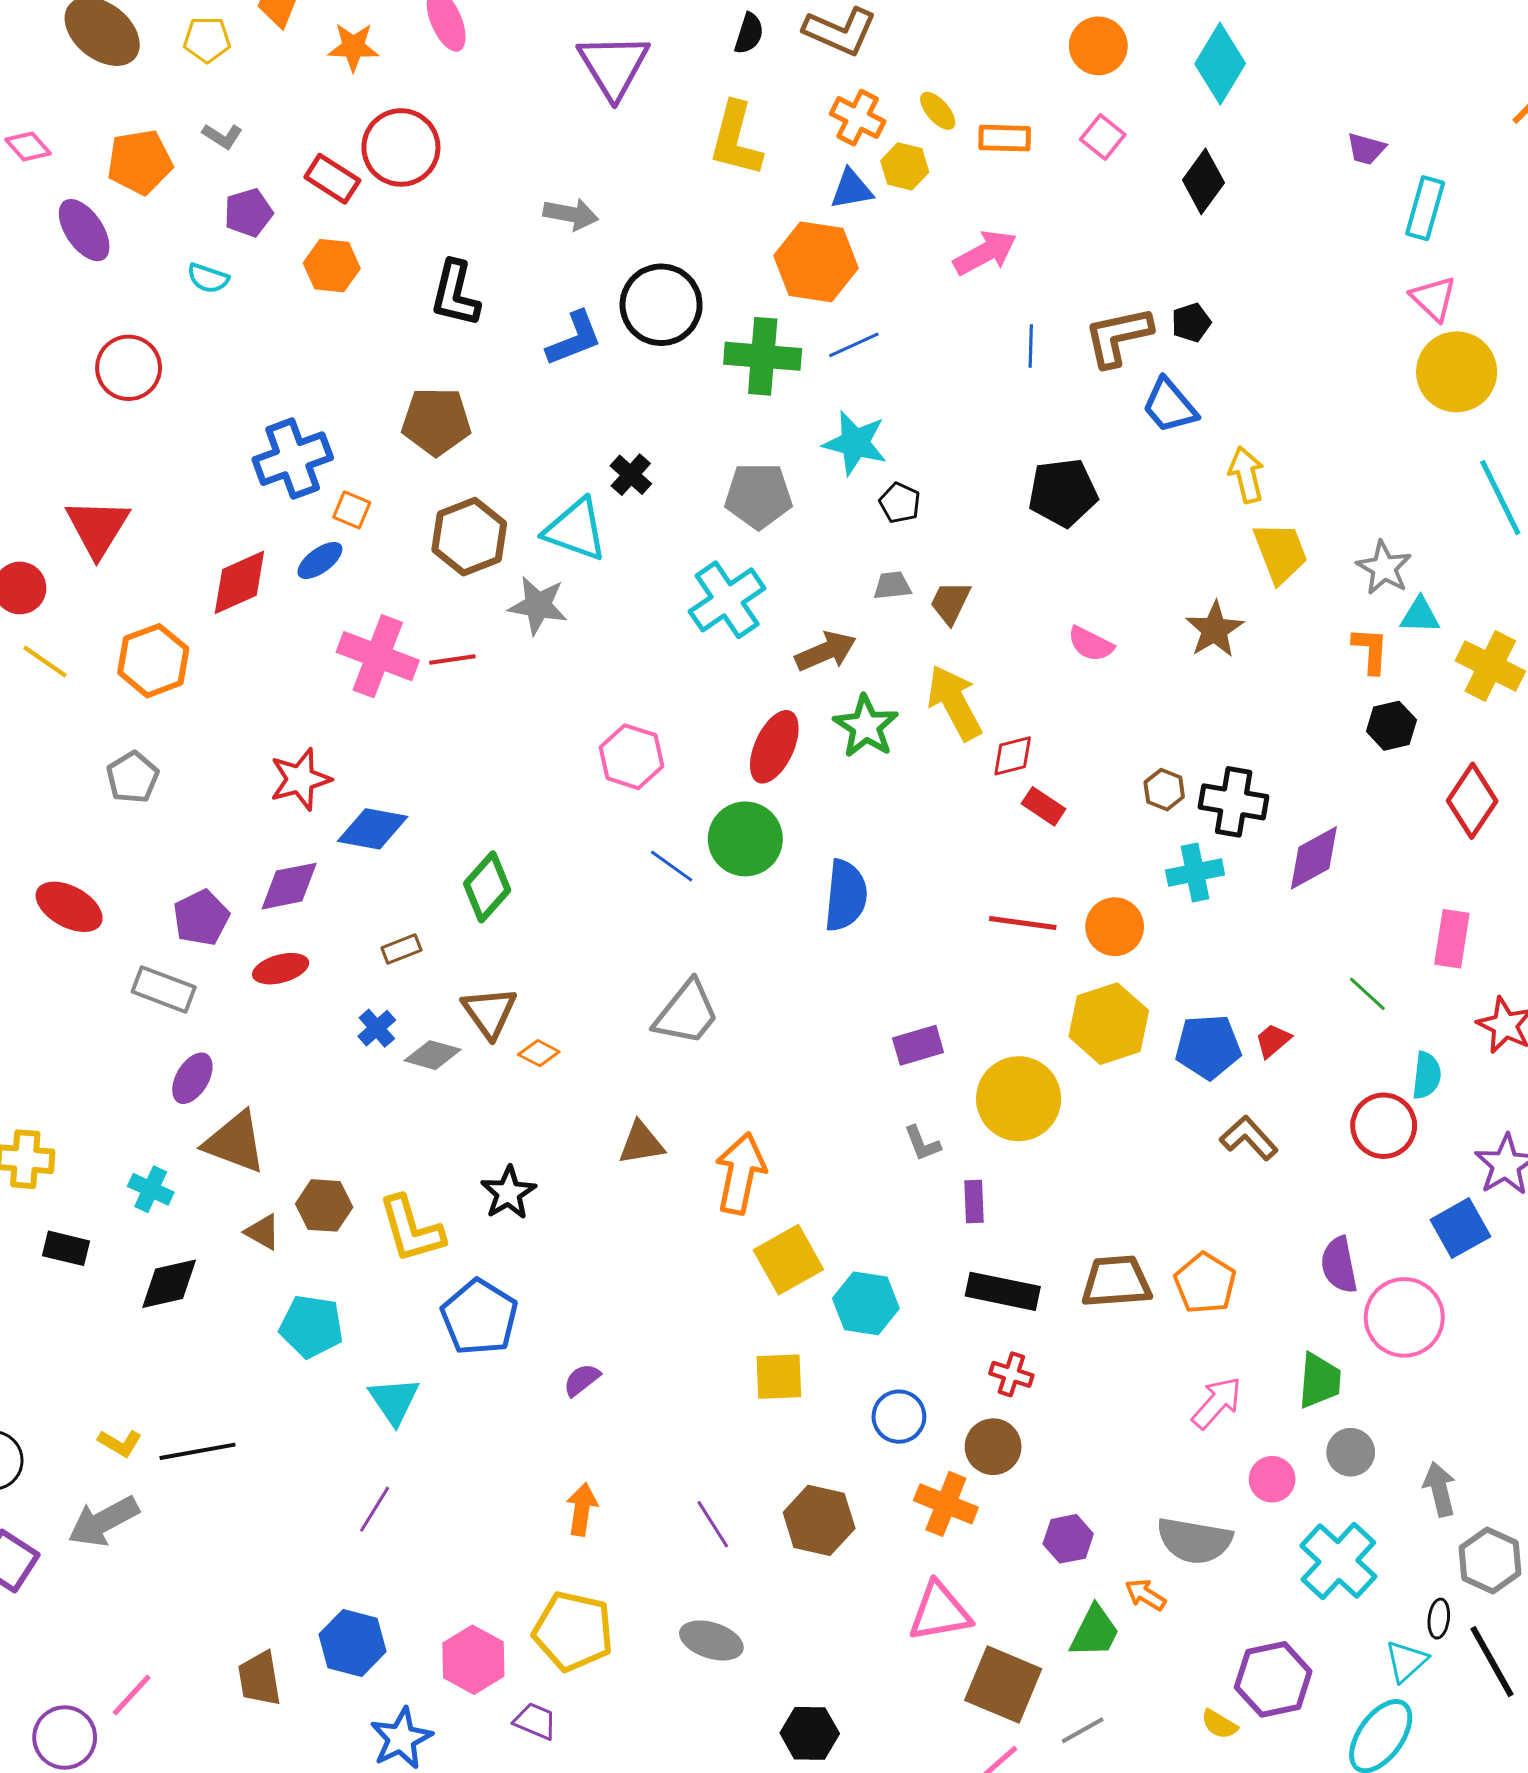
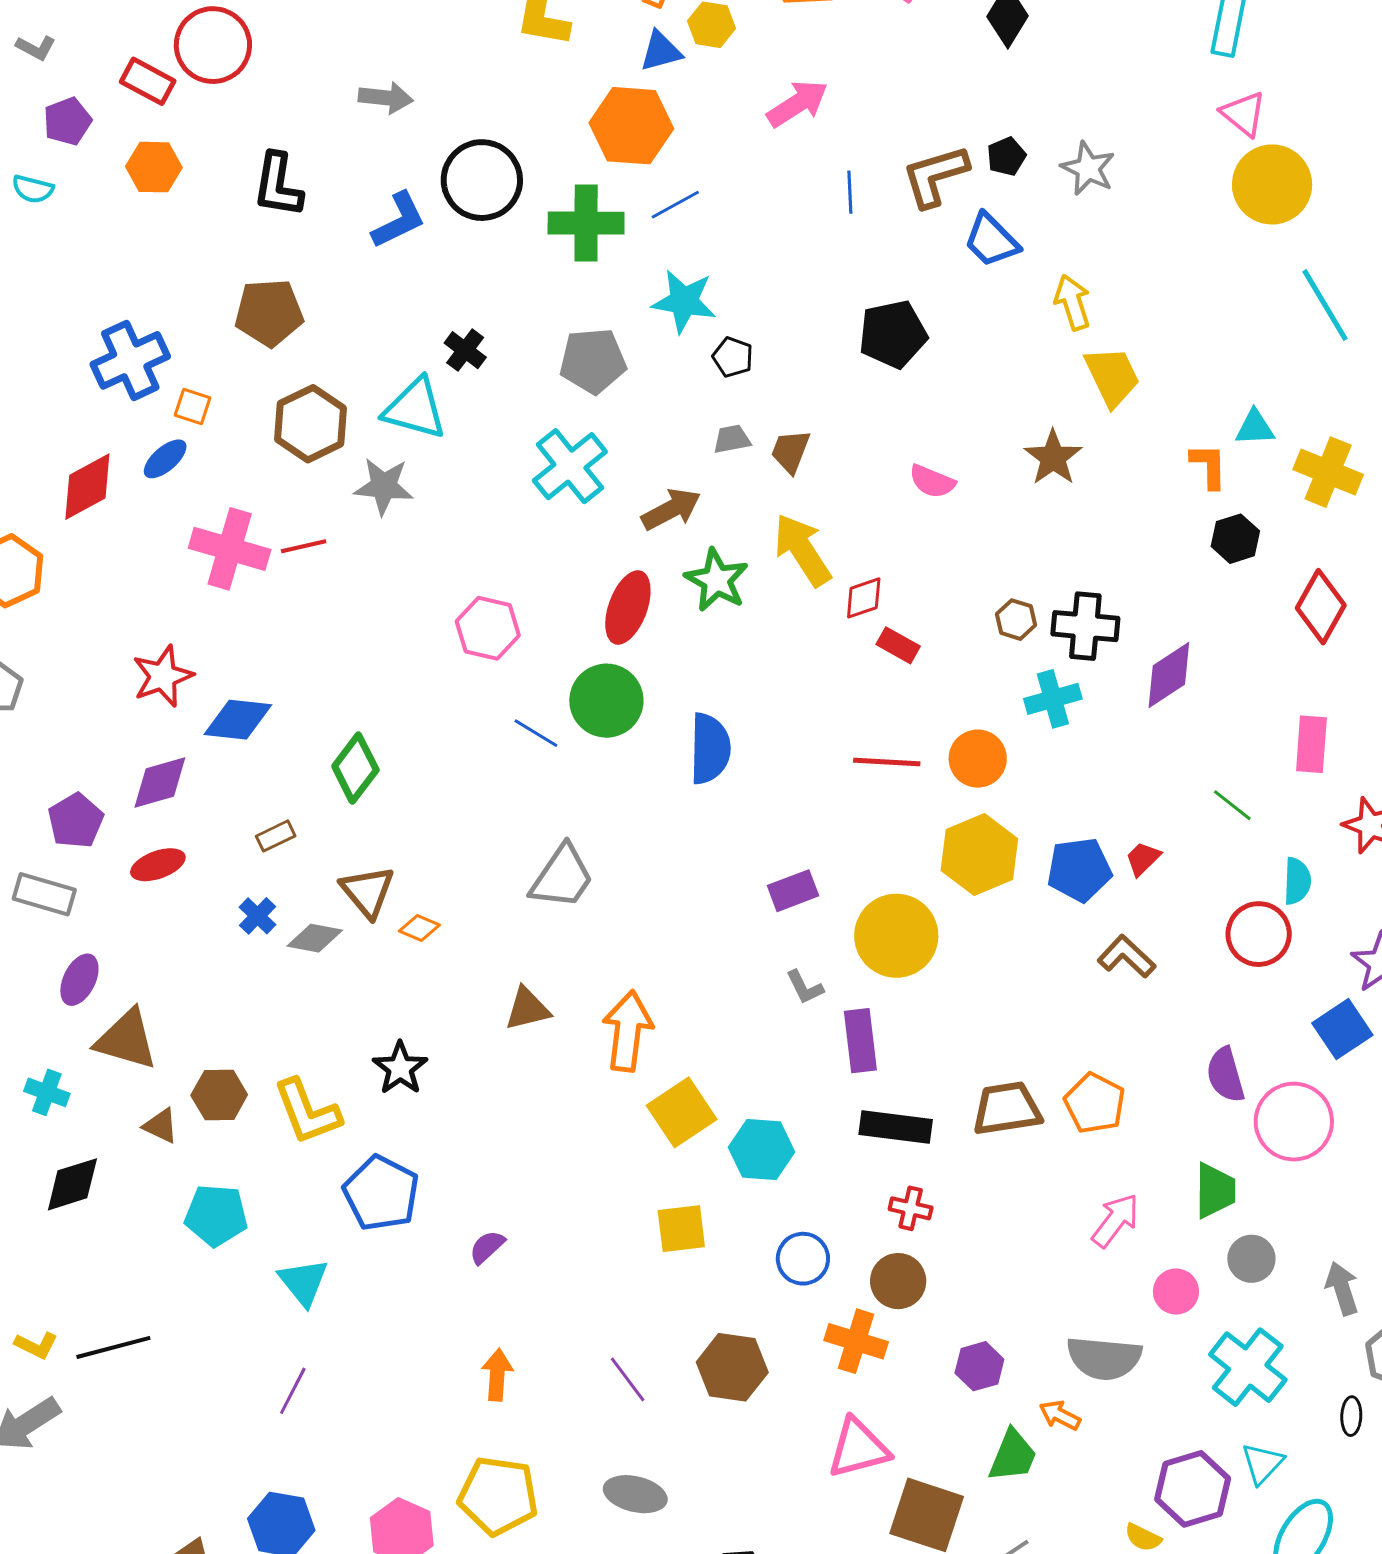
gray star: (1384, 568) -> (1088, 168), moved
purple rectangle: (974, 1202) -> (860, 1041), size x1.5
cyan triangle: (1406, 1661) -> (1262, 1463), moved

